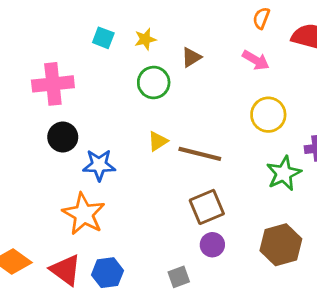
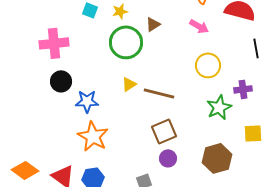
green circle: (154, 83) -> (126, 42), size x1.4
orange star: (84, 214) -> (93, 136), moved

